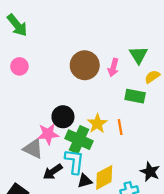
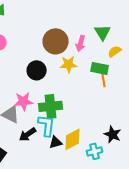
black circle: (63, 117) -> (37, 70), moved
yellow star: (97, 124) -> (69, 64), moved, turned 30
orange line: (120, 127) -> (104, 80), moved
green cross: (79, 140) -> (51, 106), turned -30

